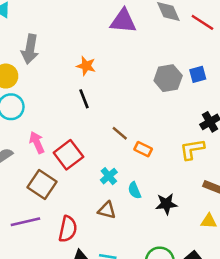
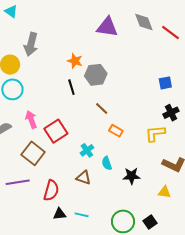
blue square: (198, 74) -> (165, 83), moved
gray hexagon: (168, 78) -> (96, 75), moved
brown line: (120, 133) -> (102, 108), moved

